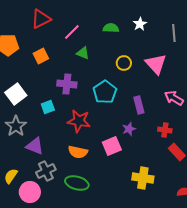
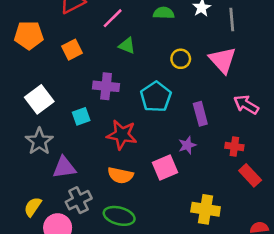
gray line: (174, 33) -> (232, 20), moved
purple triangle: (35, 146) -> (64, 167), turned -30

